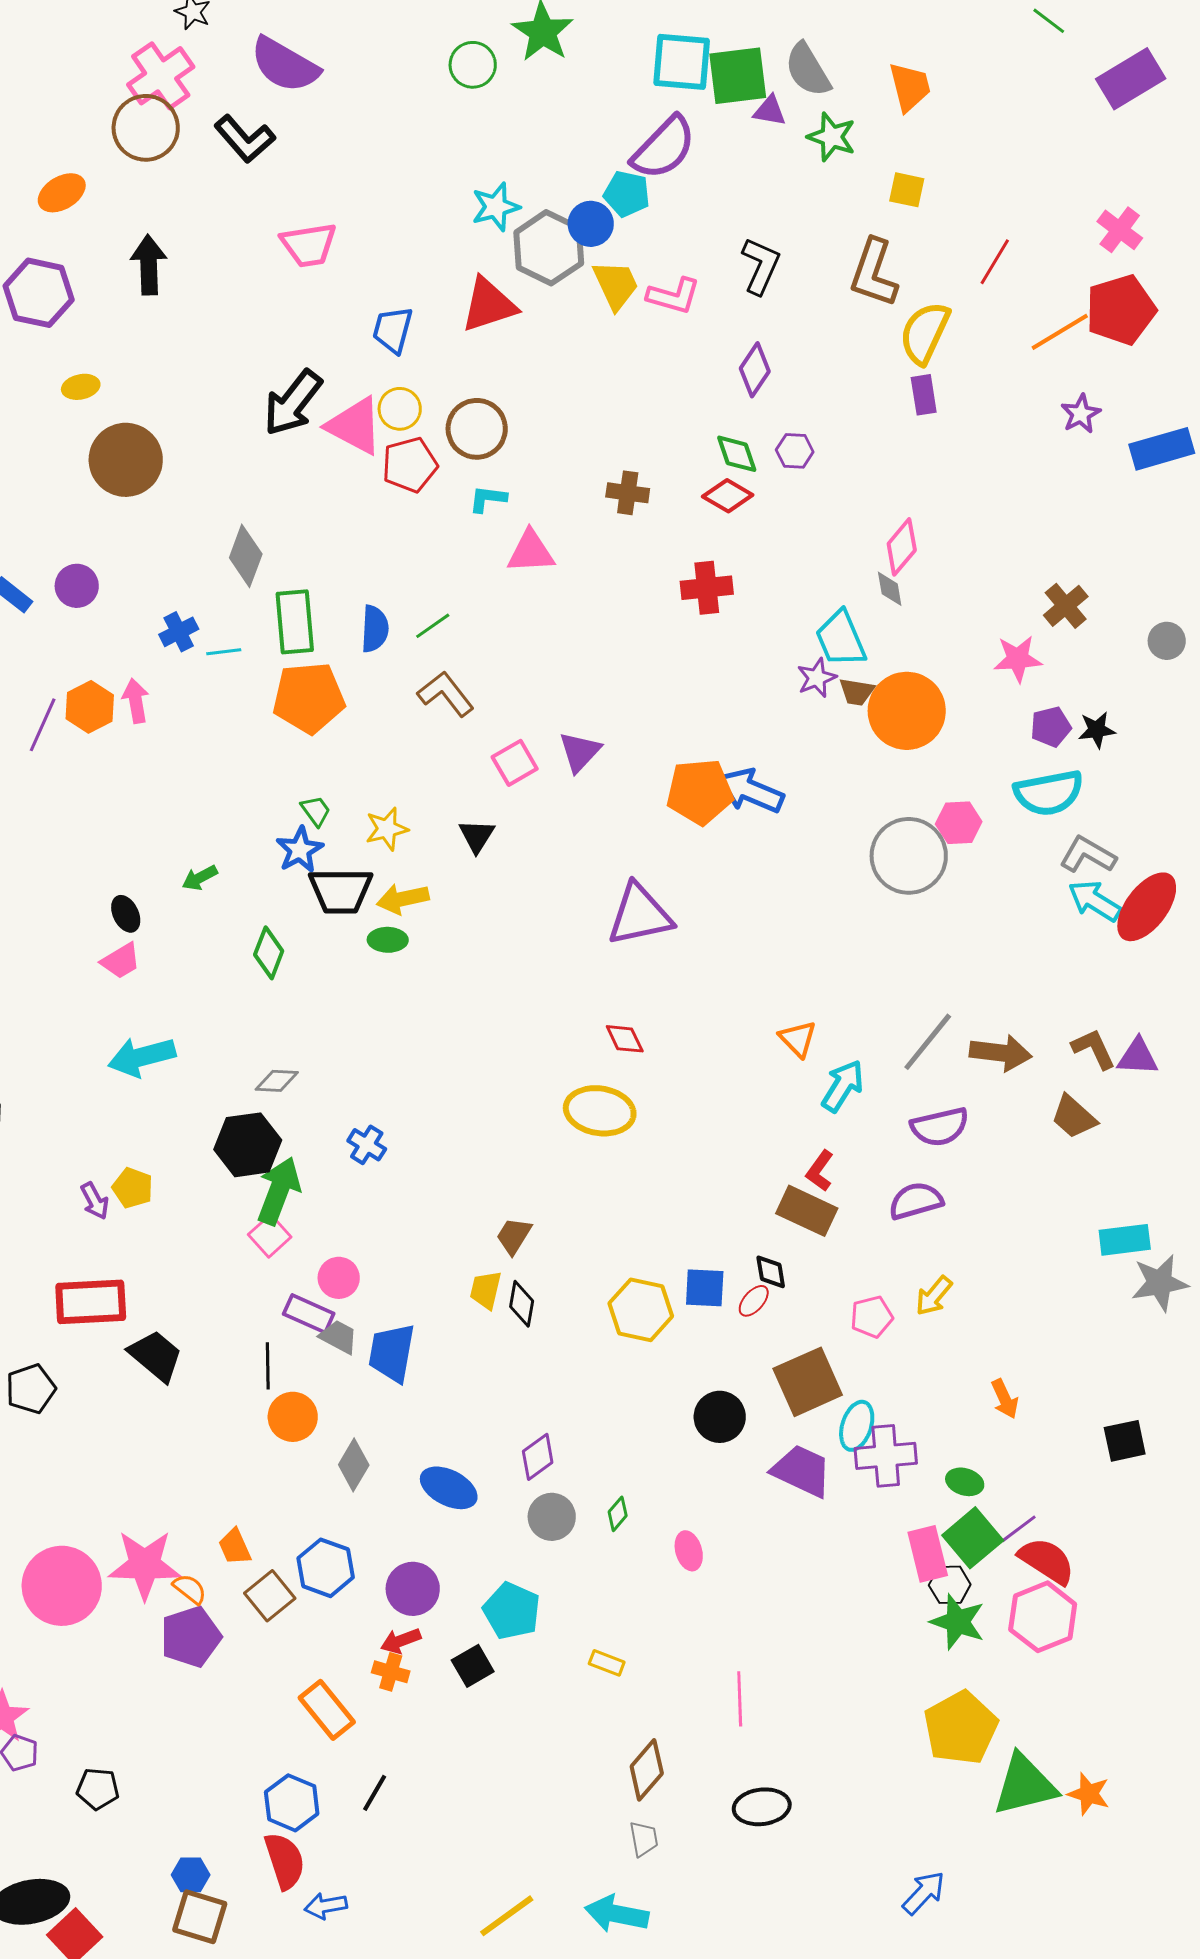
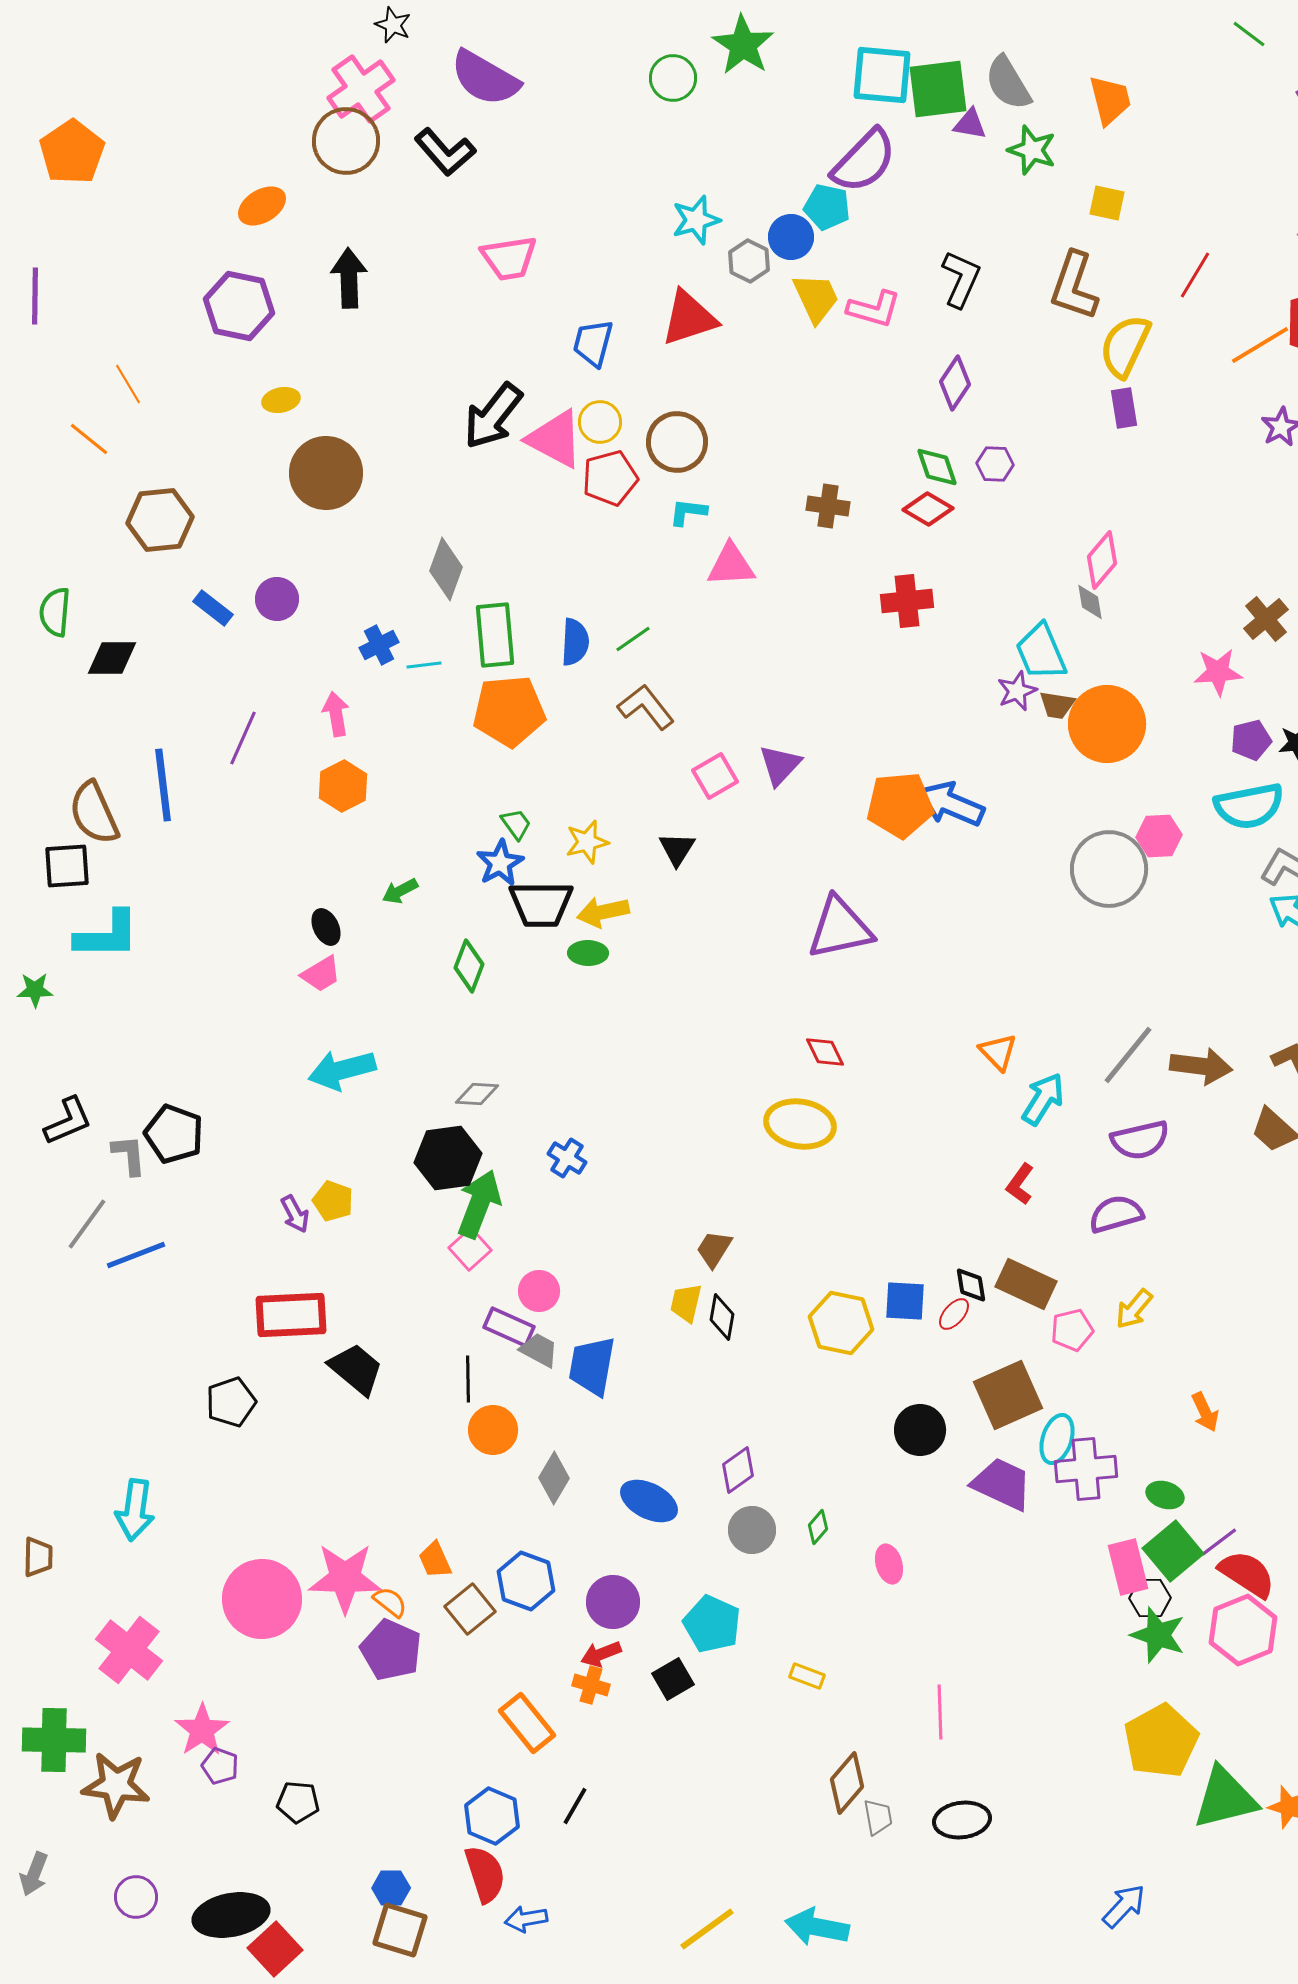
gray hexagon: (549, 248) -> (749, 261), size x0.6
orange hexagon: (90, 707) -> (343, 786), moved
brown rectangle: (807, 1211) -> (1026, 1284), moved
purple pentagon: (191, 1637) -> (391, 1650), turned -30
gray trapezoid: (644, 1839) -> (878, 1817), moved

